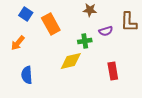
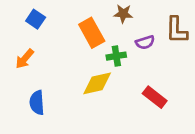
orange rectangle: (51, 24) -> (92, 33), moved
red rectangle: (113, 71) -> (155, 97), turned -42

